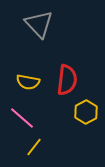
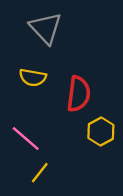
yellow semicircle: (28, 82) -> (33, 77), moved

